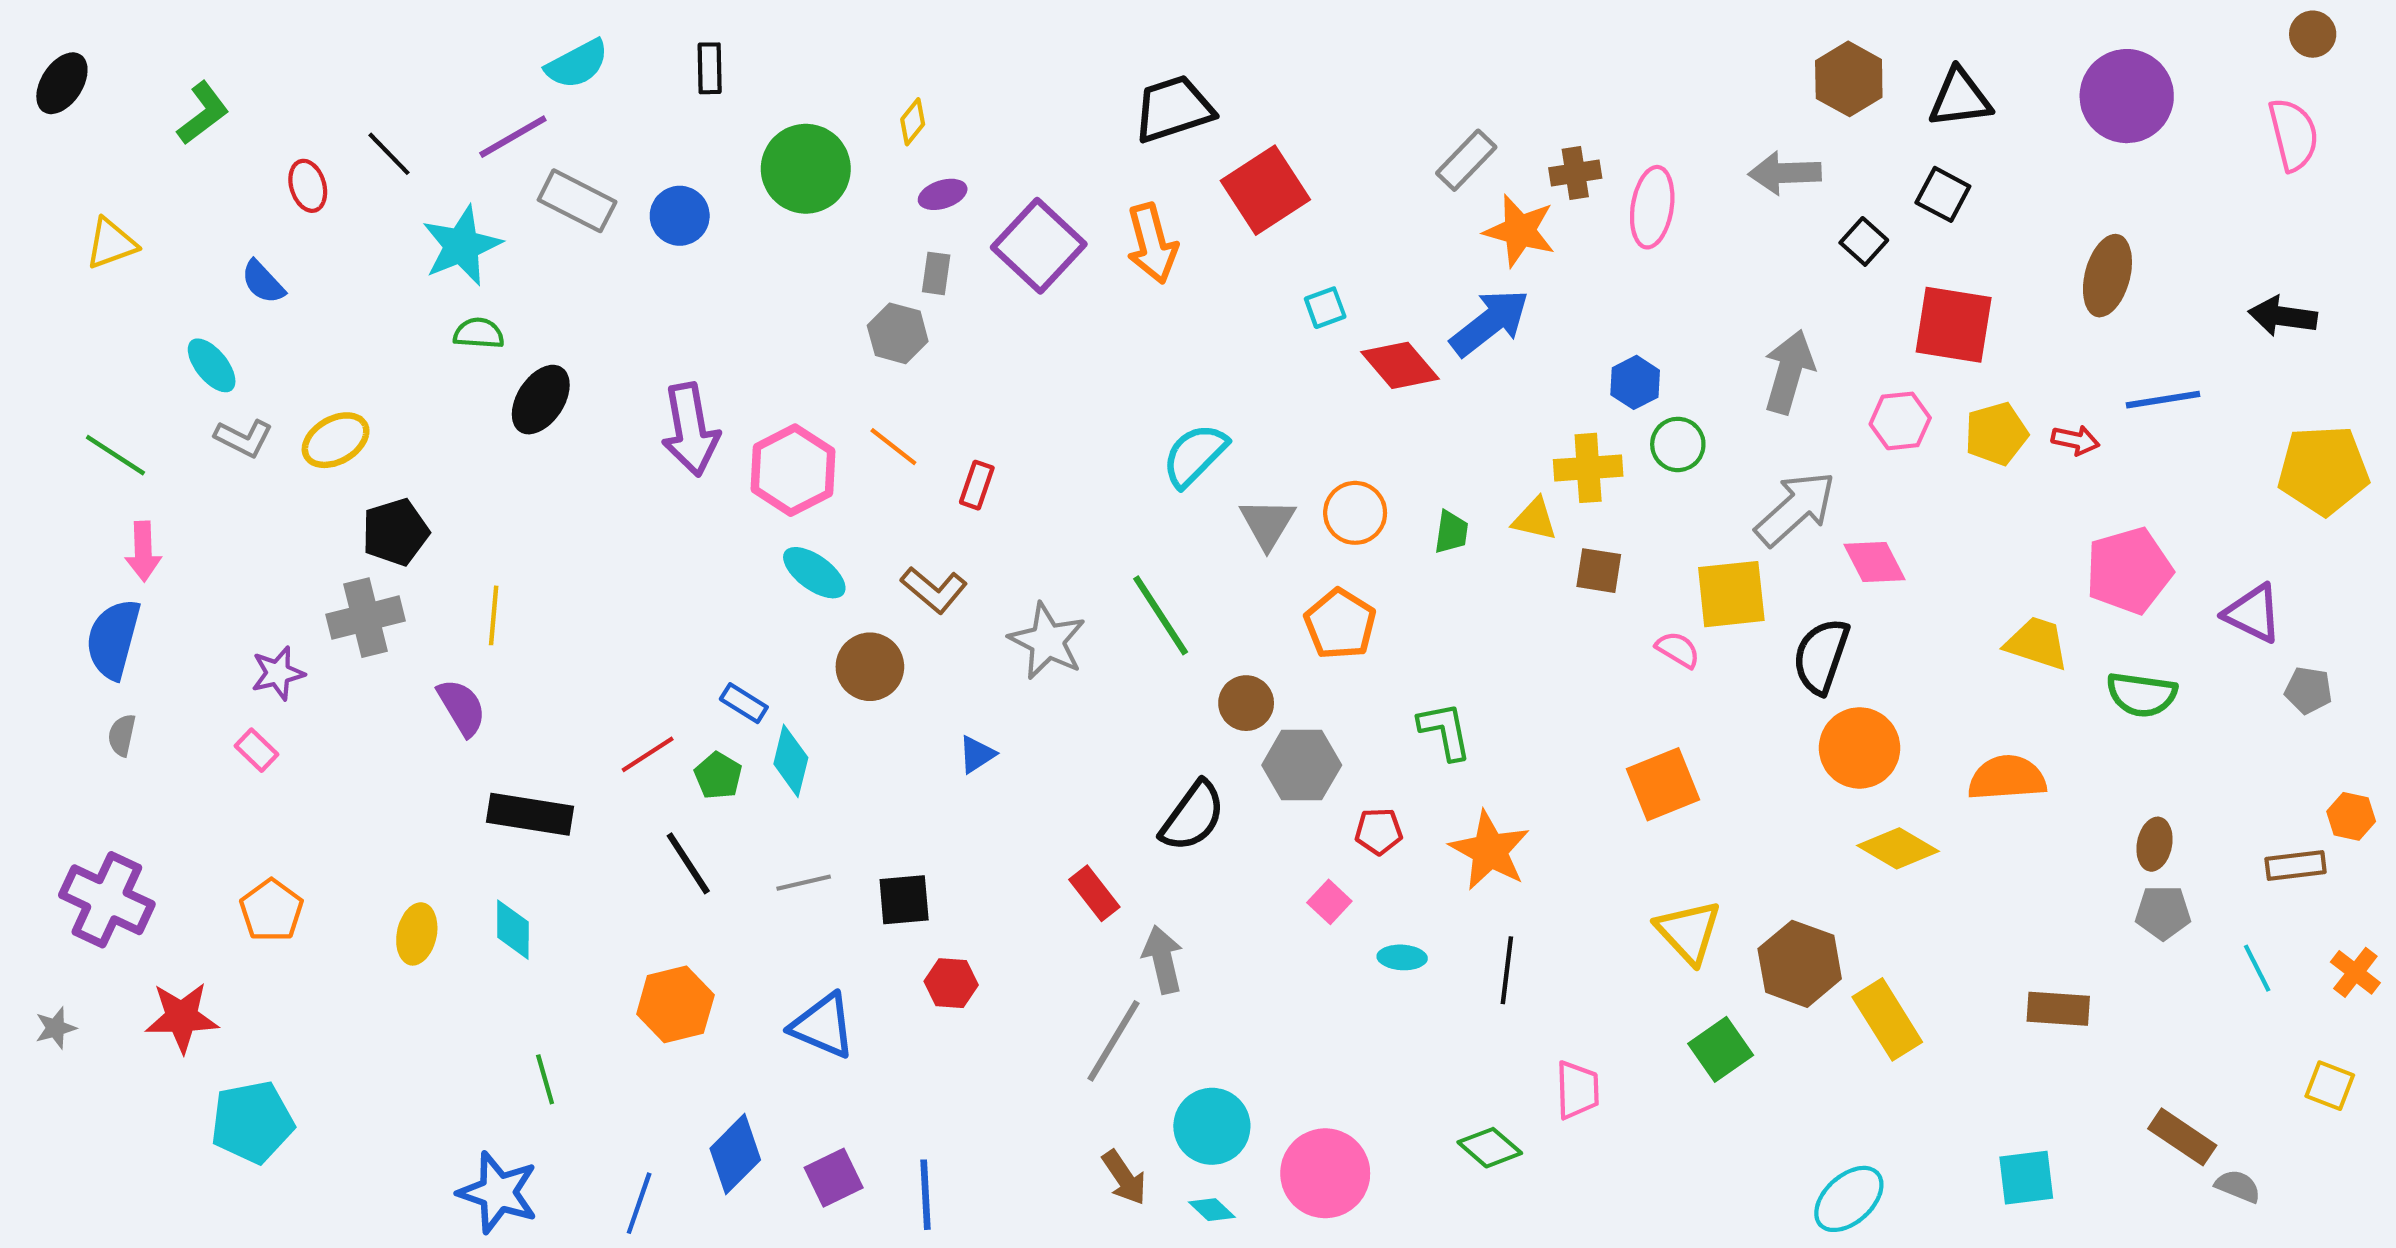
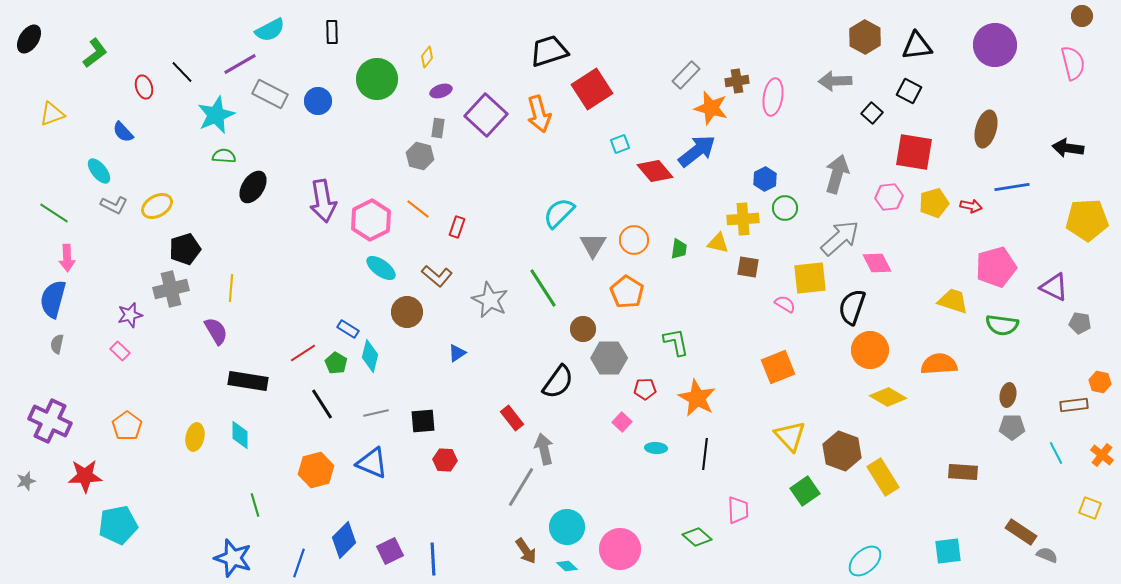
blue triangle: (823, 1026) -> (372, 463), moved

